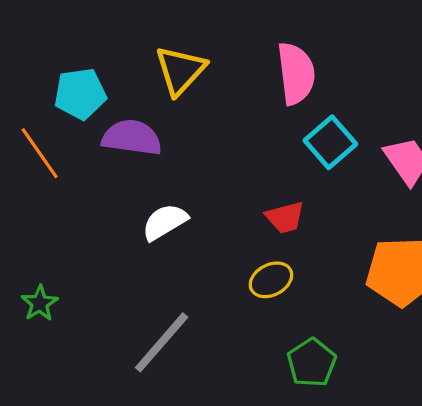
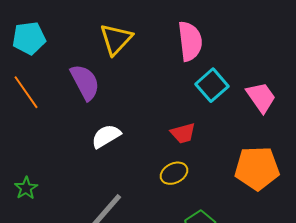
cyan pentagon: (80, 94) -> (29, 38), moved
purple semicircle: (132, 138) -> (85, 82), turned 54

